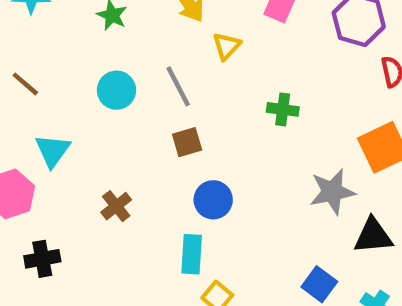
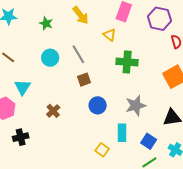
yellow triangle: (227, 46) -> (110, 35), moved, turned -32
green cross: (283, 109) -> (127, 62), size x1.5
gray star: (332, 192) -> (136, 106), moved
cyan rectangle: (192, 254) -> (122, 133), moved

